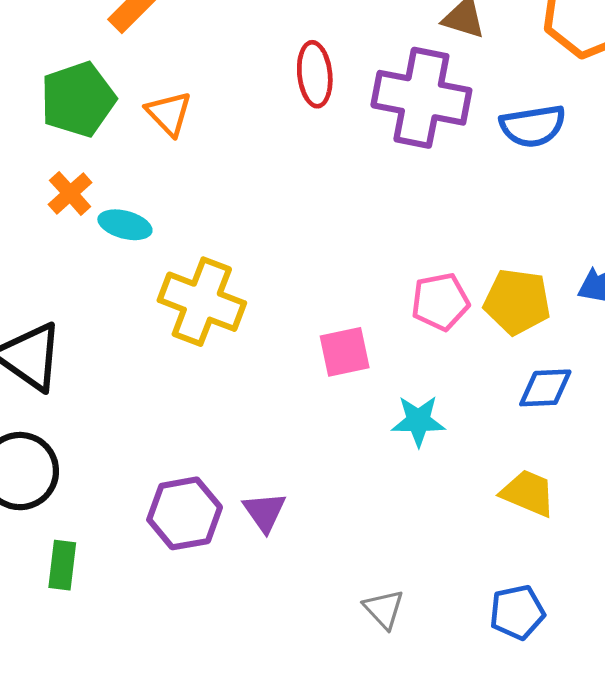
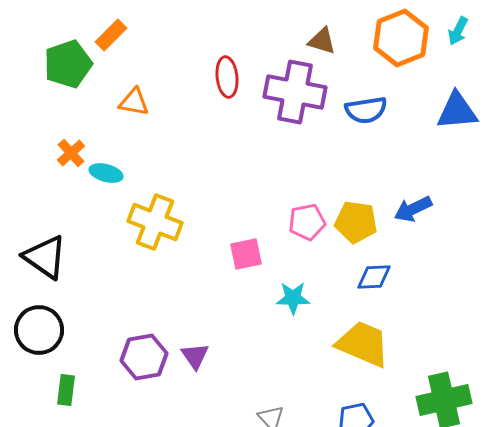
green pentagon: (78, 99) -> (68, 64), moved
orange triangle: (169, 113) -> (134, 102), turned -36
yellow trapezoid: (528, 493) -> (363, 344), size x1.5

